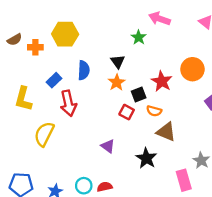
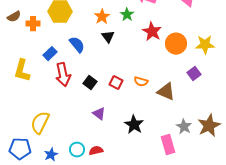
blue semicircle: (84, 70) -> (77, 45), turned -42
red star: (162, 81) -> (152, 32), moved
orange star: (117, 82) -> (102, 17), moved
black square: (139, 94) -> (90, 83), moved, turned -32
brown triangle: (166, 132) -> (166, 92), moved
yellow semicircle: (44, 134) -> (40, 123), moved

